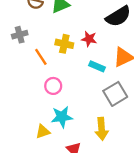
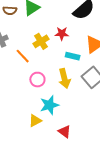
yellow cross: (64, 44) -> (41, 41), turned -35
yellow arrow: (102, 129) -> (64, 78), moved

